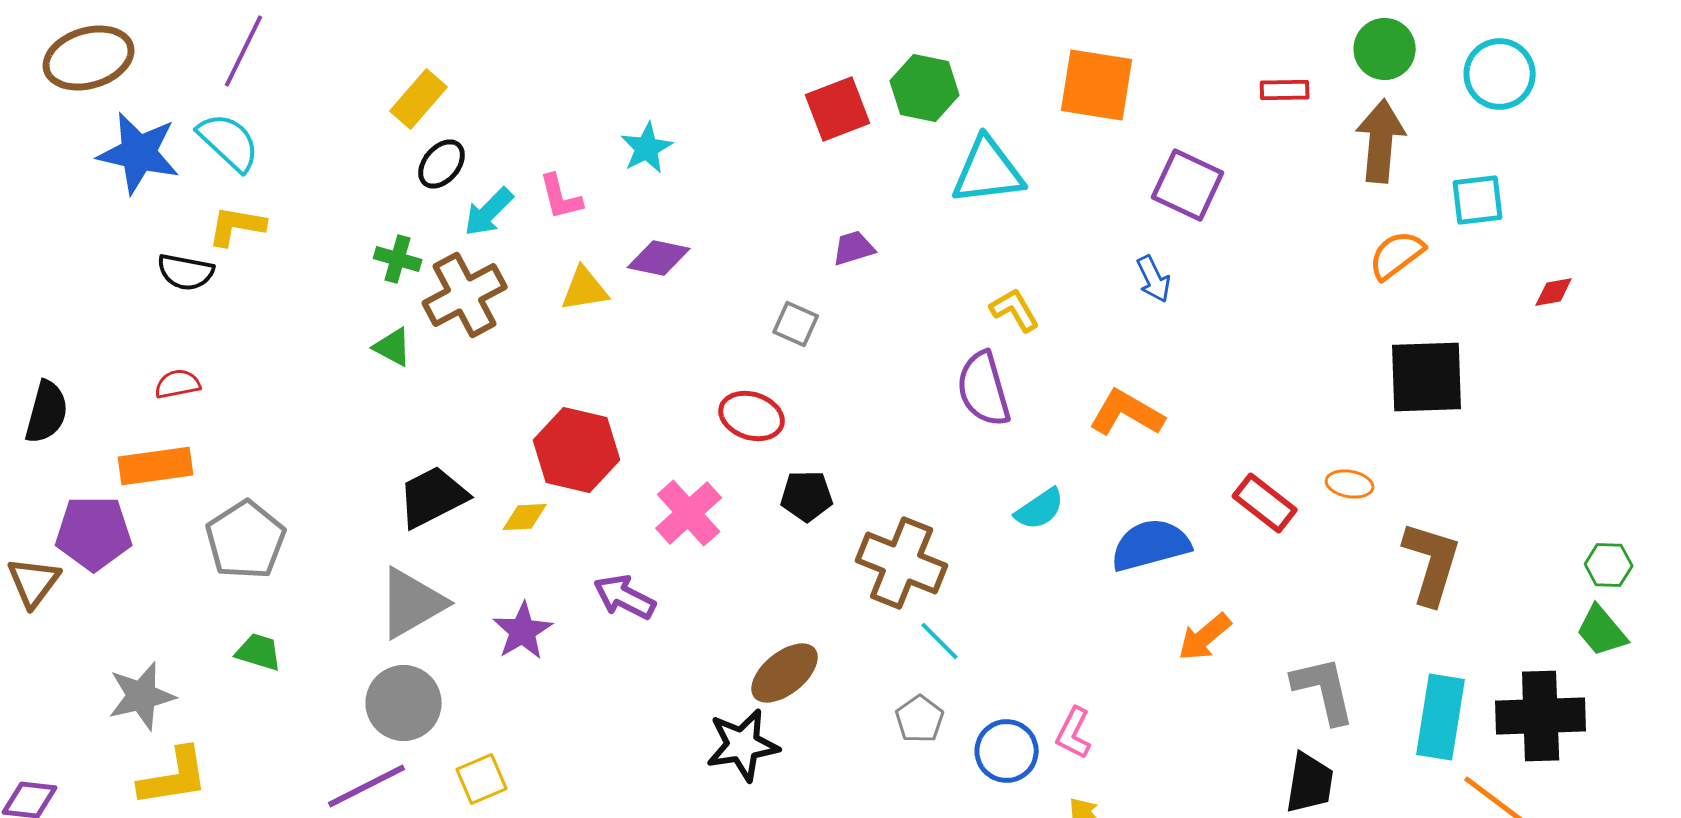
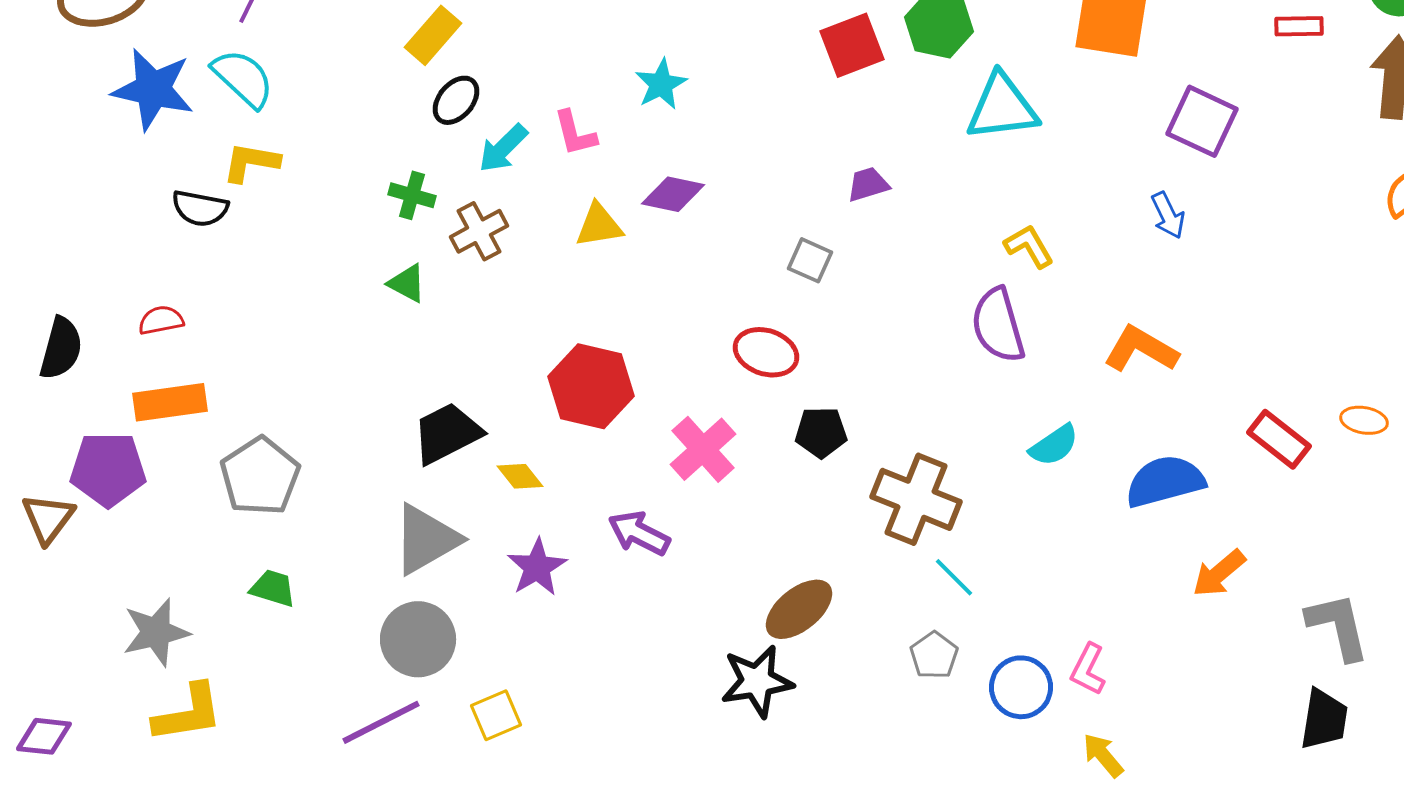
brown cross: (465, 295) -> (479, 231), size x0.7
red semicircle: (178, 384) -> (161, 320), moved
yellow diamond: (525, 517) -> (520, 476), moved, turned 54

